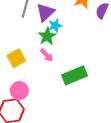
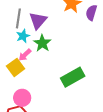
cyan star: (55, 26) -> (23, 36), moved
pink arrow: (47, 55) -> (25, 55), moved, turned 96

